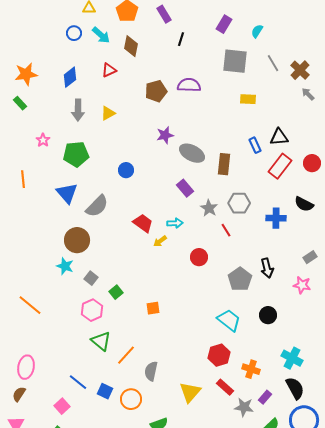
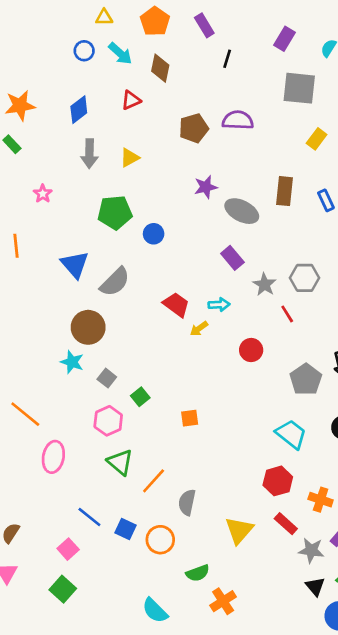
yellow rectangle: (248, 99) -> (317, 139), turned -56
green pentagon: (76, 154) -> (115, 212), moved
brown rectangle: (224, 164) -> (285, 191), moved
pink ellipse: (26, 367) -> (53, 457), moved

